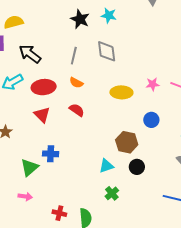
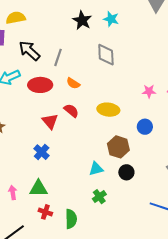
gray line: (74, 56) -> (58, 57), moved
yellow ellipse: (121, 92) -> (108, 110), moved
red triangle: (42, 115) -> (50, 121), moved
blue cross: (51, 154) -> (42, 152), turned 35
green triangle: (30, 167) -> (38, 188), moved, turned 36
pink arrow: (25, 197) -> (13, 193), turned -112

